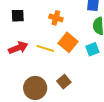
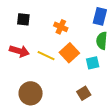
red arrow: (18, 48) -> (19, 51), turned 30
brown square: (64, 82) -> (84, 93), moved

